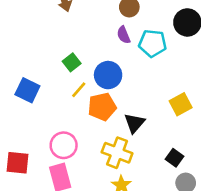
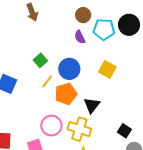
cyan pentagon: (153, 43) -> (104, 29), moved
yellow square: (181, 104) -> (107, 69), moved, turned -30
pink circle: (64, 145) -> (51, 126), moved

